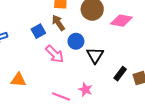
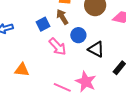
black triangle: (95, 55) -> (96, 49), turned -36
pink star: (85, 90) -> (86, 82), size x1.5

